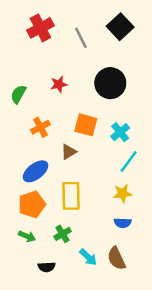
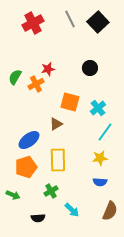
gray line: (81, 38) -> (70, 19), moved
black circle: (110, 83) -> (90, 68), size x0.6
orange cross: (40, 127) -> (36, 84), moved
green arrow: (27, 236) -> (13, 195), moved
brown semicircle: (116, 258) -> (110, 211), moved, turned -132

